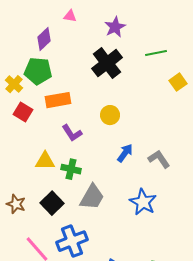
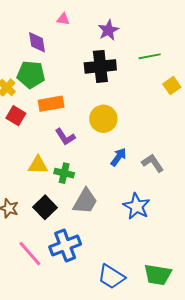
purple diamond: (44, 39) -> (37, 42), turned -55
black cross: (107, 63) -> (100, 66), turned 32
yellow circle: (110, 115) -> (103, 119), size x1.4

